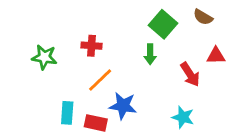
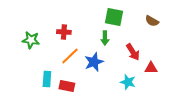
brown semicircle: (203, 17) -> (152, 21), moved
green square: (163, 24) -> (114, 17), turned -30
red triangle: (216, 56) -> (151, 68), moved
blue star: (123, 106) -> (94, 62), moved, turned -30

